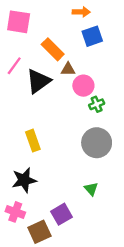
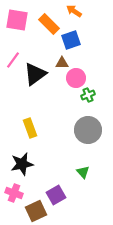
orange arrow: (81, 12) -> (74, 11), turned -147
blue square: (92, 36) -> (71, 40), moved
orange rectangle: (53, 49) -> (49, 24), moved

